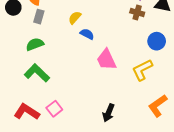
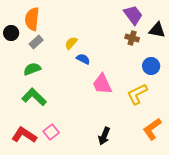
gray rectangle: (39, 17) -> (36, 42), turned 32

